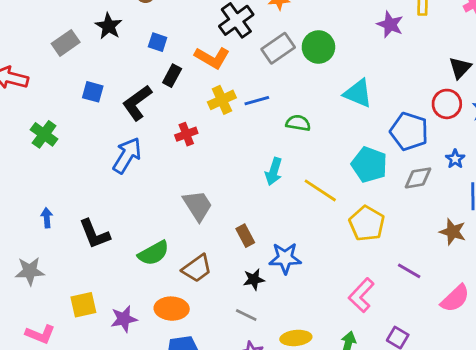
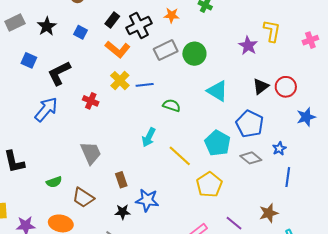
black star: (109, 26) -> (47, 26), moved
black triangle: (460, 68) -> (261, 86), moved
black rectangle: (172, 76) -> (112, 20), moved
yellow cross: (222, 100) -> (120, 81), turned -30
red circle: (447, 104) -> (286, 87), moved
red cross: (186, 134) -> (91, 101), turned 35
gray diamond: (418, 178) -> (251, 158), turned 40
brown star: (453, 232) -> (269, 213), moved, turned 30
green semicircle: (154, 253) -> (54, 182), size x0.7
brown trapezoid: (197, 268) -> (83, 198), turned 60

